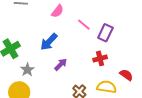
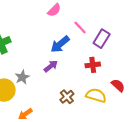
blue arrow: (49, 42) -> (60, 44), moved
gray star: (27, 70) -> (22, 77), moved

